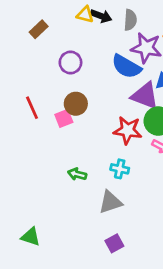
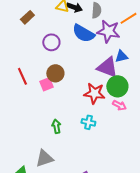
blue semicircle: (126, 66) -> (83, 33), moved
green arrow: (77, 174) -> (56, 126), turned 64
gray triangle: (110, 202) -> (44, 158), moved

